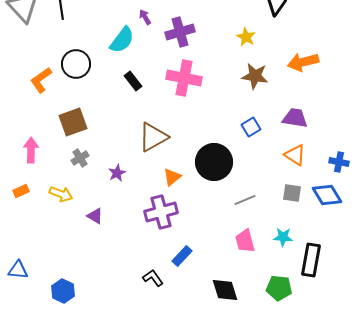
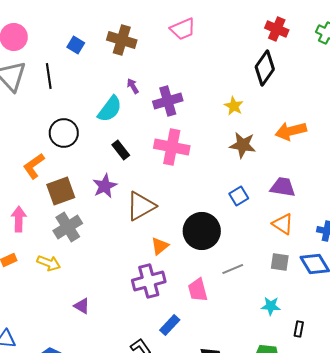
orange L-shape: (41, 80) -> (34, 166), moved
gray cross: (80, 158) -> (68, 227), size x1.6
purple star: (117, 173) -> (105, 186), moved, size x1.4
purple triangle: (95, 216) -> (82, 306), moved
pink trapezoid: (245, 241) -> (198, 290), moved
black rectangle: (311, 260) -> (299, 329), size x0.5

